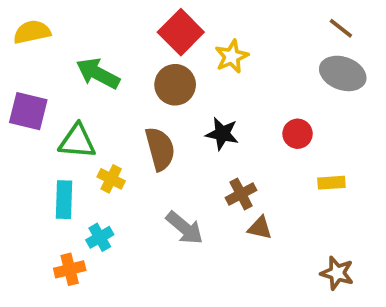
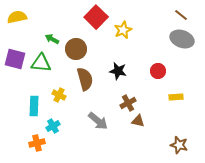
green arrow: (98, 73) -> (52, 39), size x0.6
brown circle: (175, 85) -> (76, 49), moved
green triangle: (77, 141) -> (41, 63), moved

